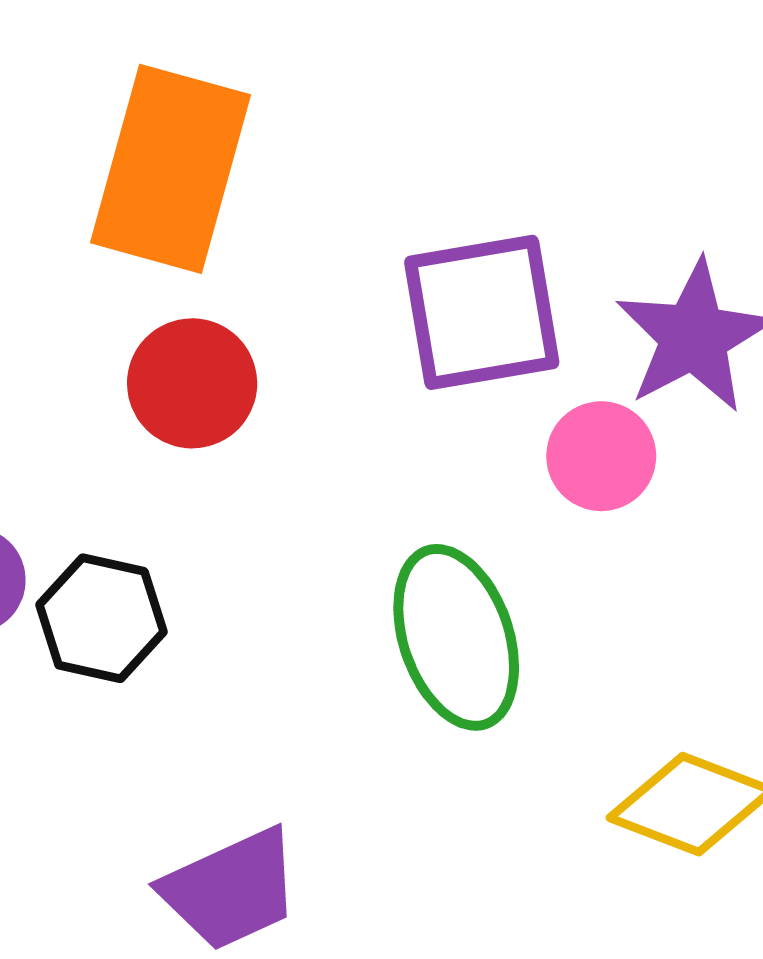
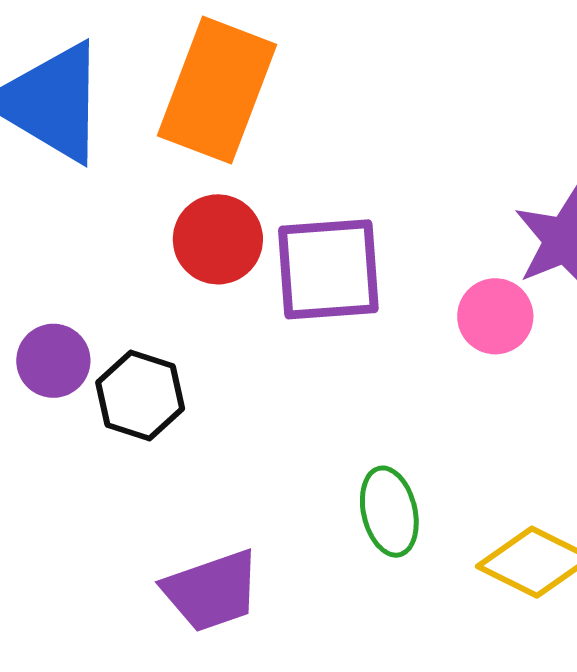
purple square: (482, 312) -> (328, 269), moved
green ellipse: (456, 637) -> (389, 512), moved, size x0.7

